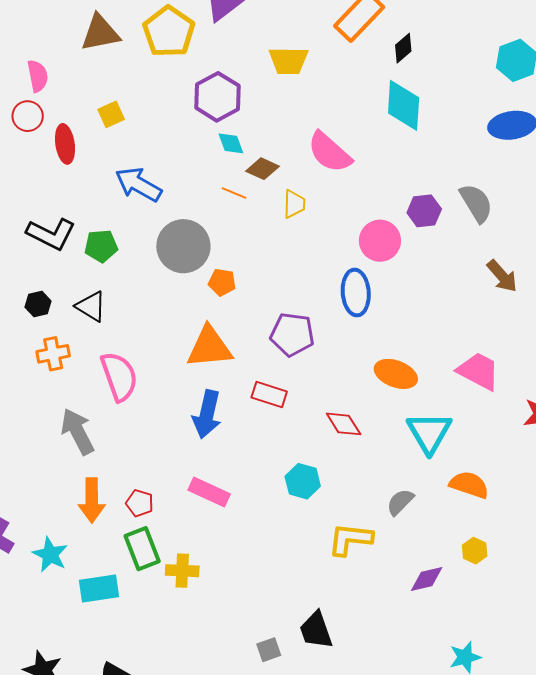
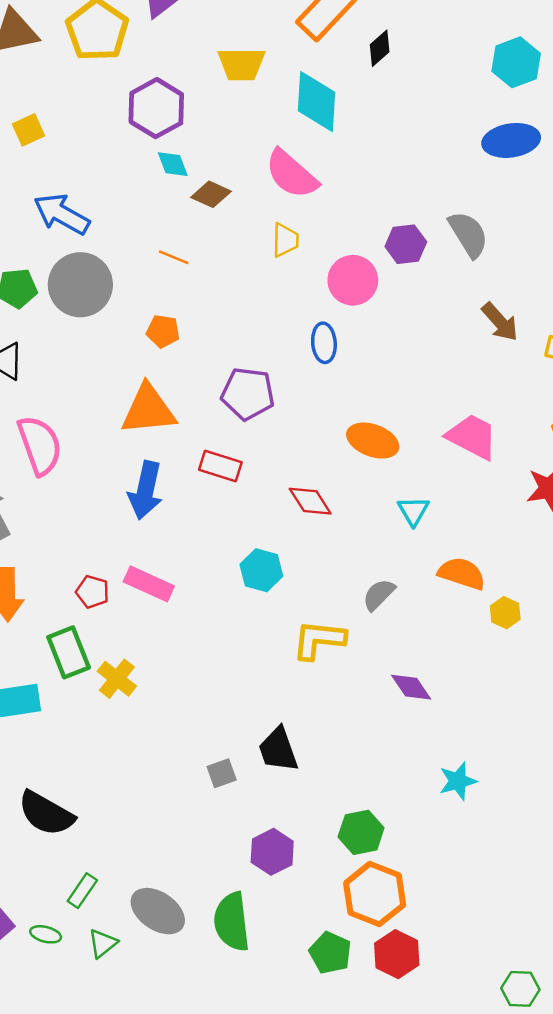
cyan diamond: (404, 105) -> (317, 102), moved
orange line: (234, 193) -> (174, 257), moved
yellow trapezoid: (294, 204) -> (285, 240), moved
gray circle: (183, 246) -> (80, 285), moved
blue ellipse: (356, 293) -> (324, 343), size x0.7
cyan triangle: (429, 433) -> (413, 511), size x0.6
red pentagon: (140, 503) -> (92, 592), moved
yellow hexagon: (475, 551) -> (505, 613), moved
yellow cross: (182, 571) -> (117, 679), turned 36
purple diamond: (427, 579) -> (411, 687), turned 69

